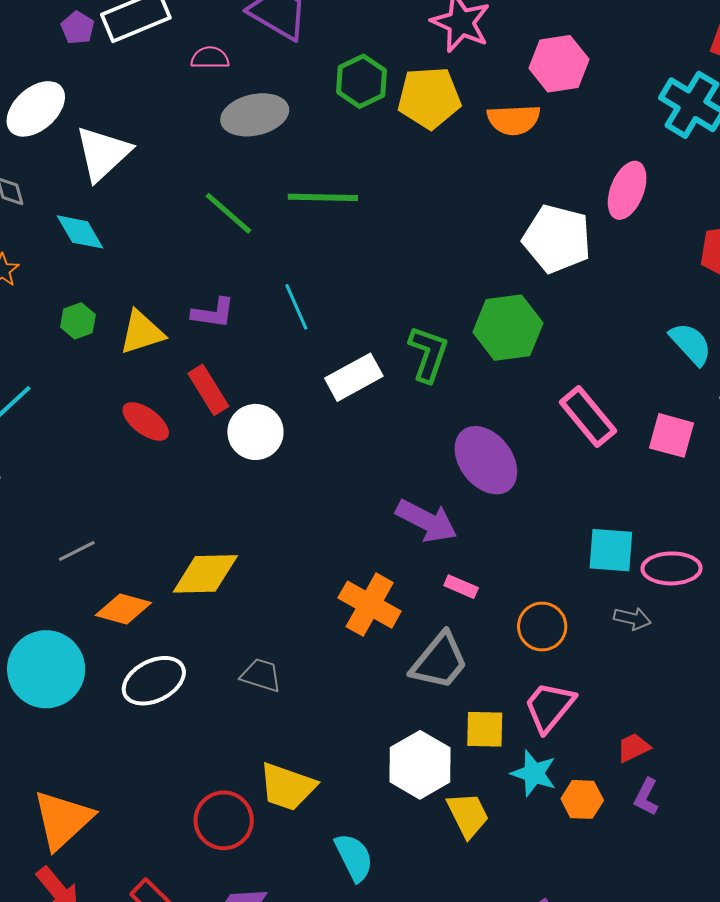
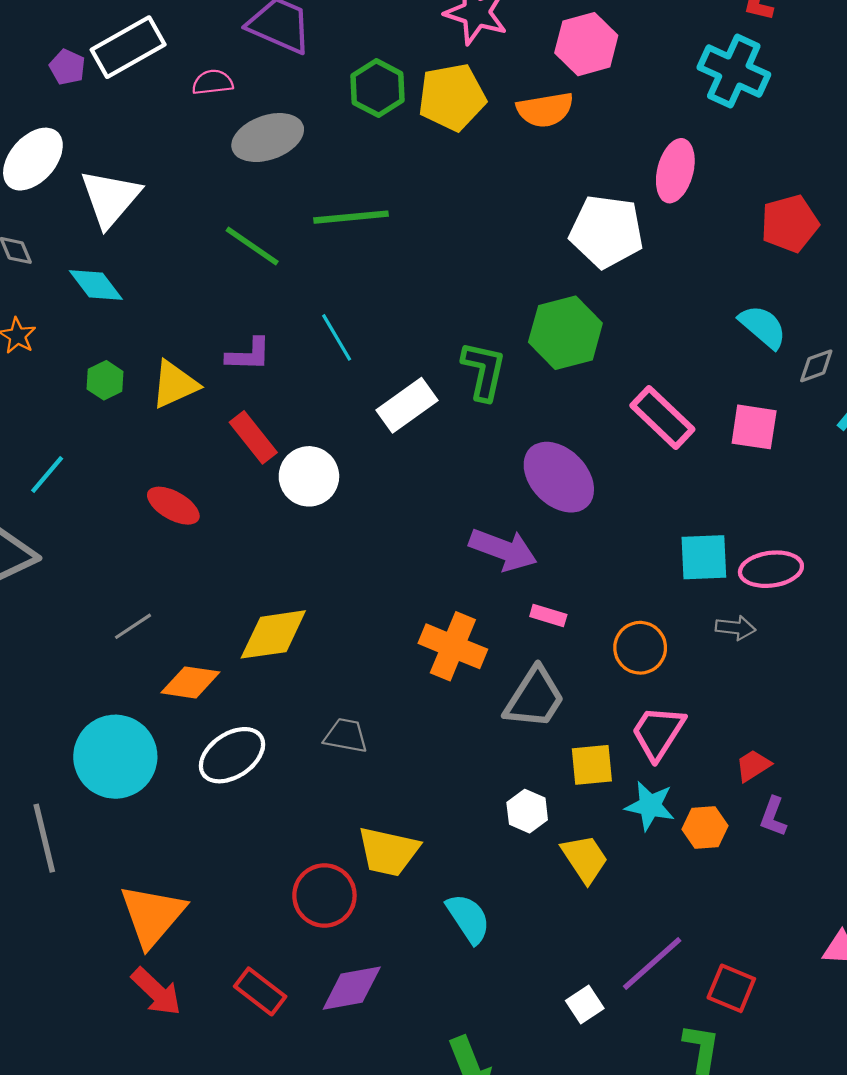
red ellipse: (146, 421) -> (173, 506), moved
white hexagon: (420, 765) -> (527, 811), size x0.6

